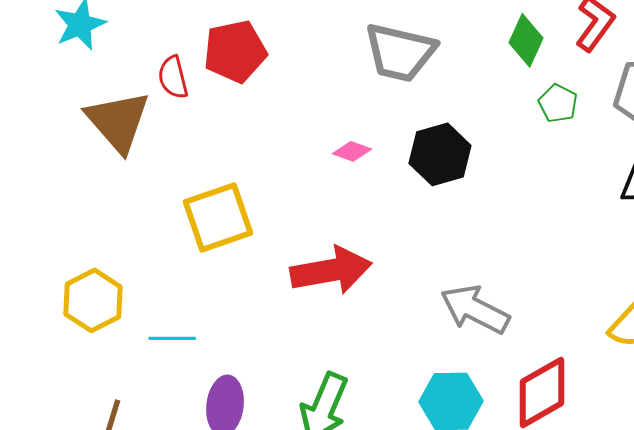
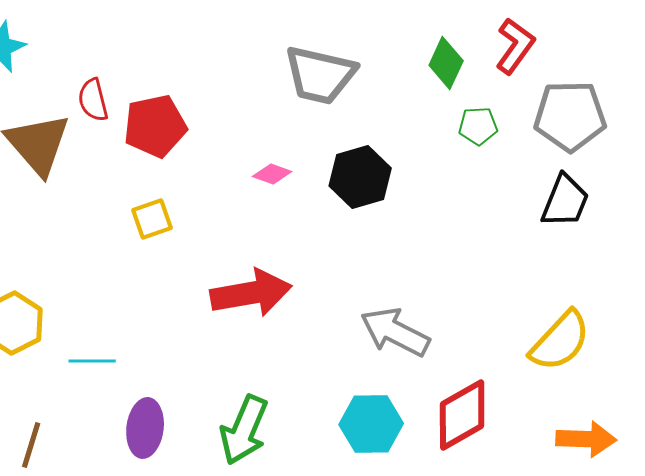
red pentagon: (235, 51) -> (155, 126), moved
green pentagon: (558, 103) -> (478, 126), turned -30
yellow square: (218, 217) -> (152, 219), moved, size x0.6

